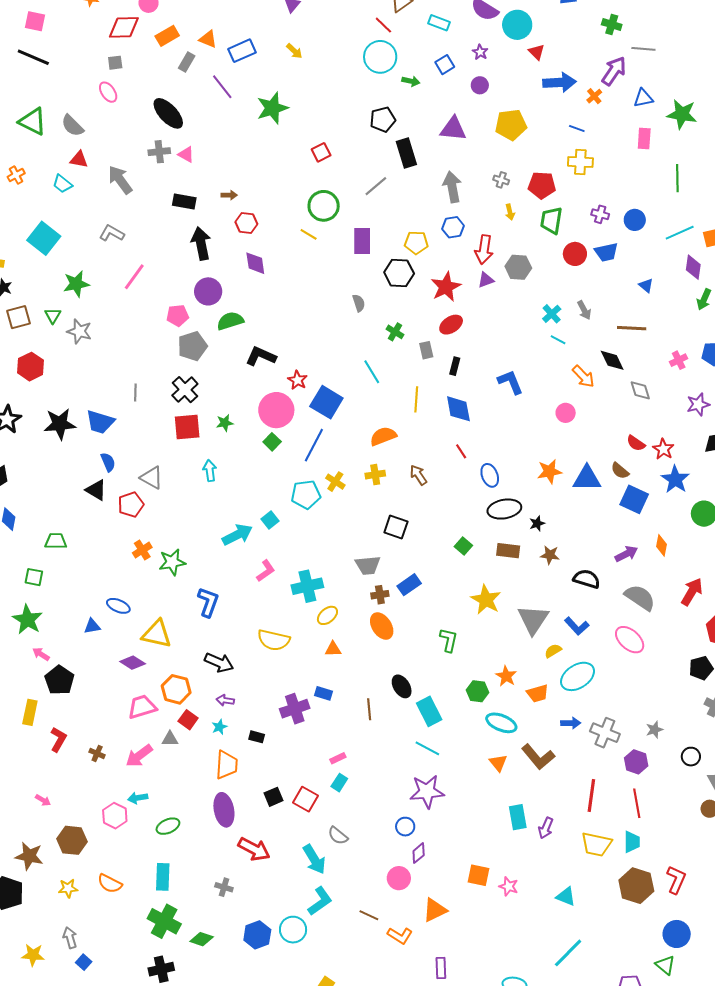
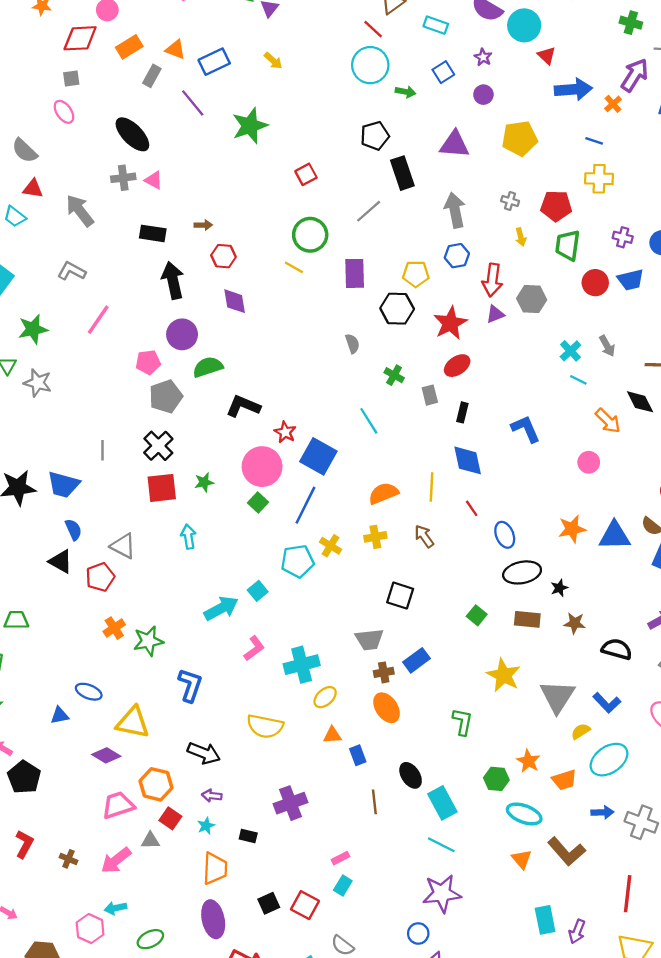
yellow line: (416, 399) -> (431, 487), moved
blue rectangle: (323, 693) -> (358, 755), moved, turned 54

